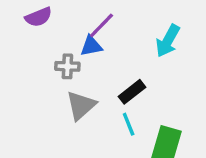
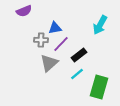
purple line: (101, 26) -> (61, 44), moved
cyan line: (129, 124) -> (77, 74), turned 72

